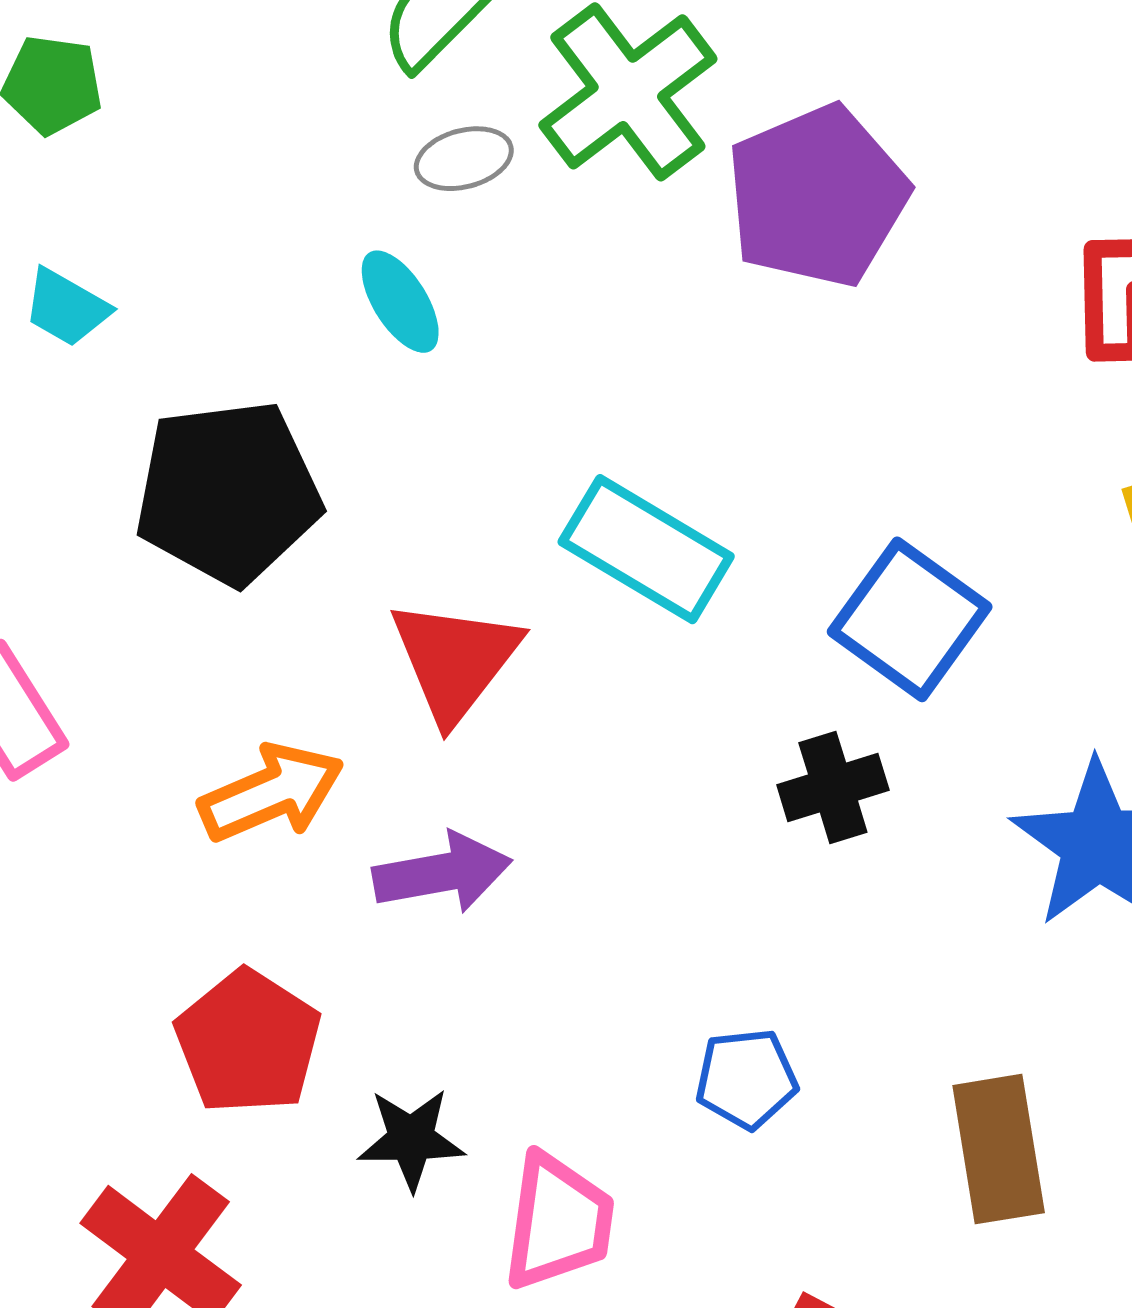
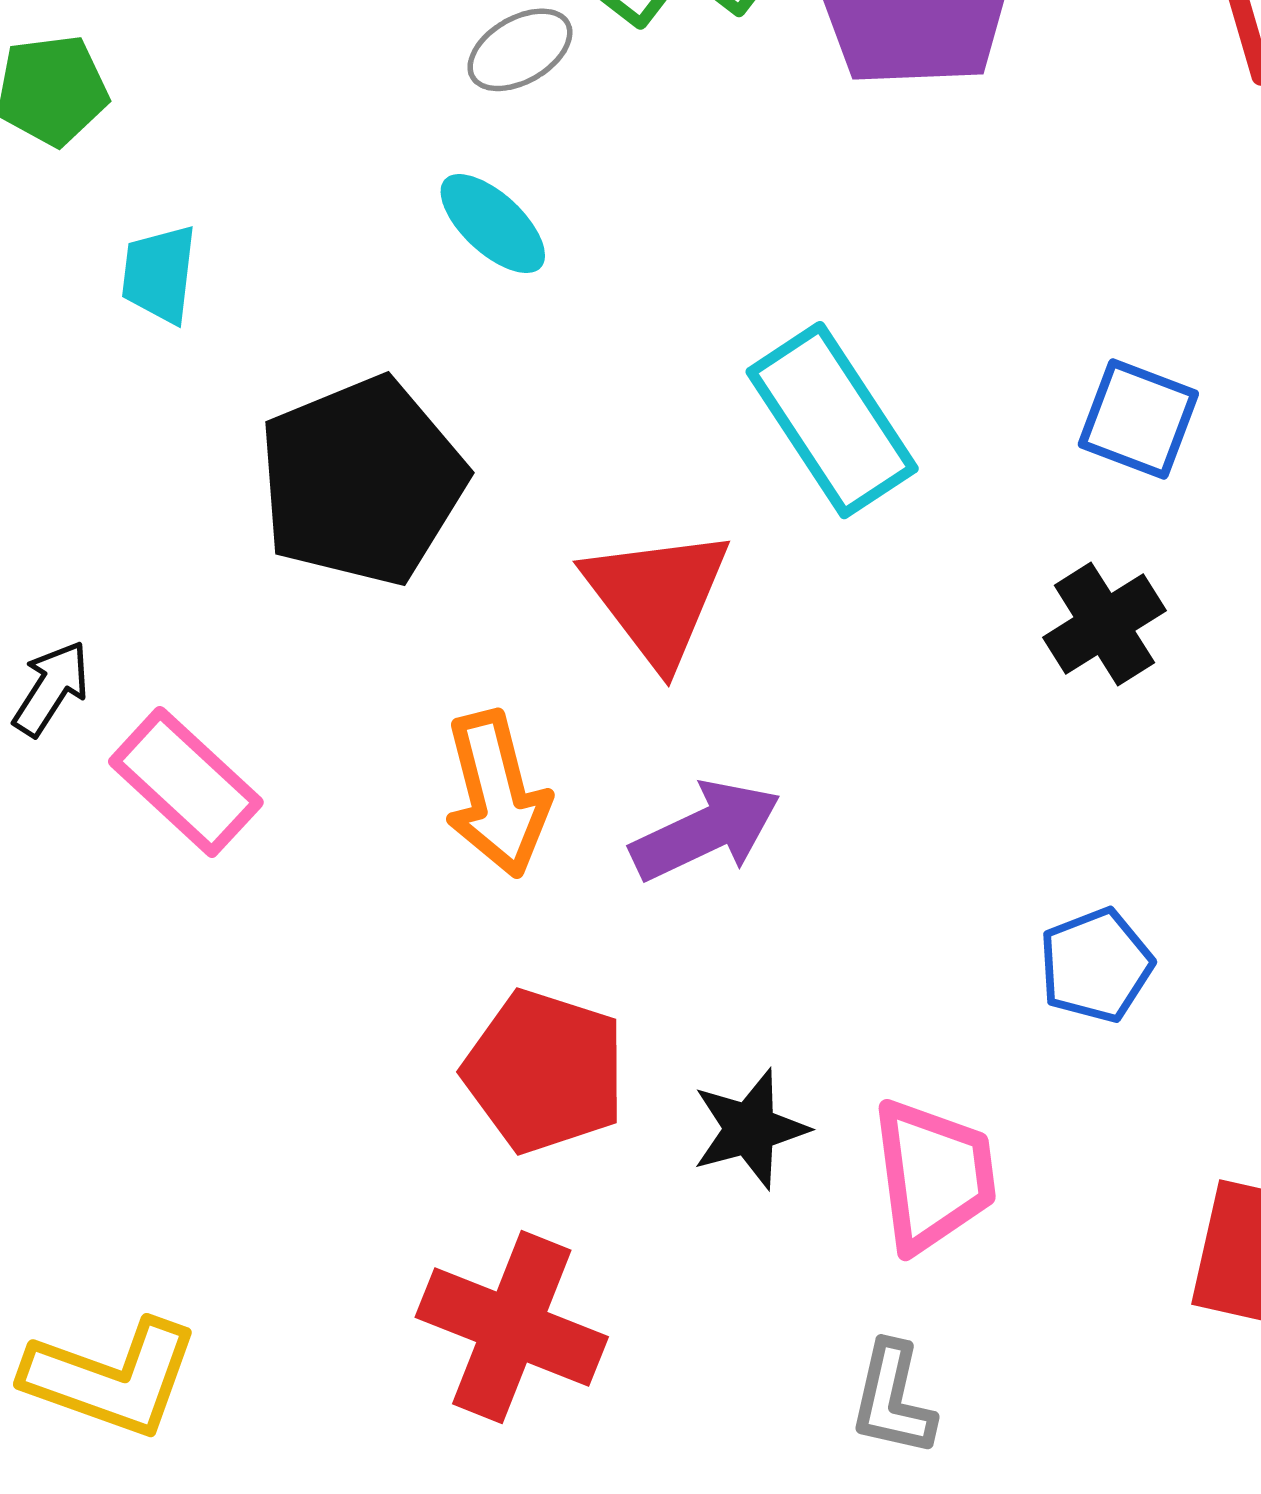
cyan trapezoid: (66, 308) -> (159, 274), moved, turned 82
cyan rectangle: (646, 549) -> (832, 420), turned 41
blue square: (910, 619) -> (1138, 419), size x0.7
orange arrow: (272, 793) -> (497, 794), turned 114

